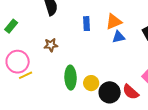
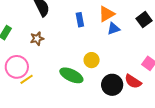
brown star: (51, 45) -> (37, 39), moved
green ellipse: (71, 78) -> (71, 75), turned -55
yellow circle: (91, 83) -> (92, 60), moved

